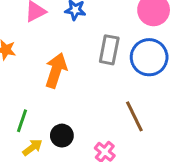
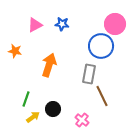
gray rectangle: (109, 50) -> (89, 74), moved
blue circle: (149, 57) -> (101, 46), moved

